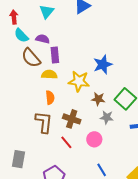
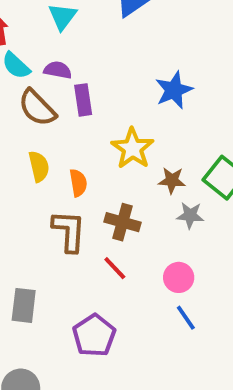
blue star: (103, 64) -> (174, 90), moved
yellow semicircle: (49, 75) -> (39, 166), moved, turned 77
yellow star: (79, 81) -> (132, 148), turned 30
pink circle: (94, 139) -> (179, 277), moved

